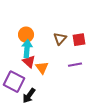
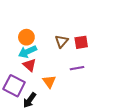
cyan arrow: (27, 49) -> (27, 52), turned -120
orange triangle: (42, 68) -> (49, 82), moved

